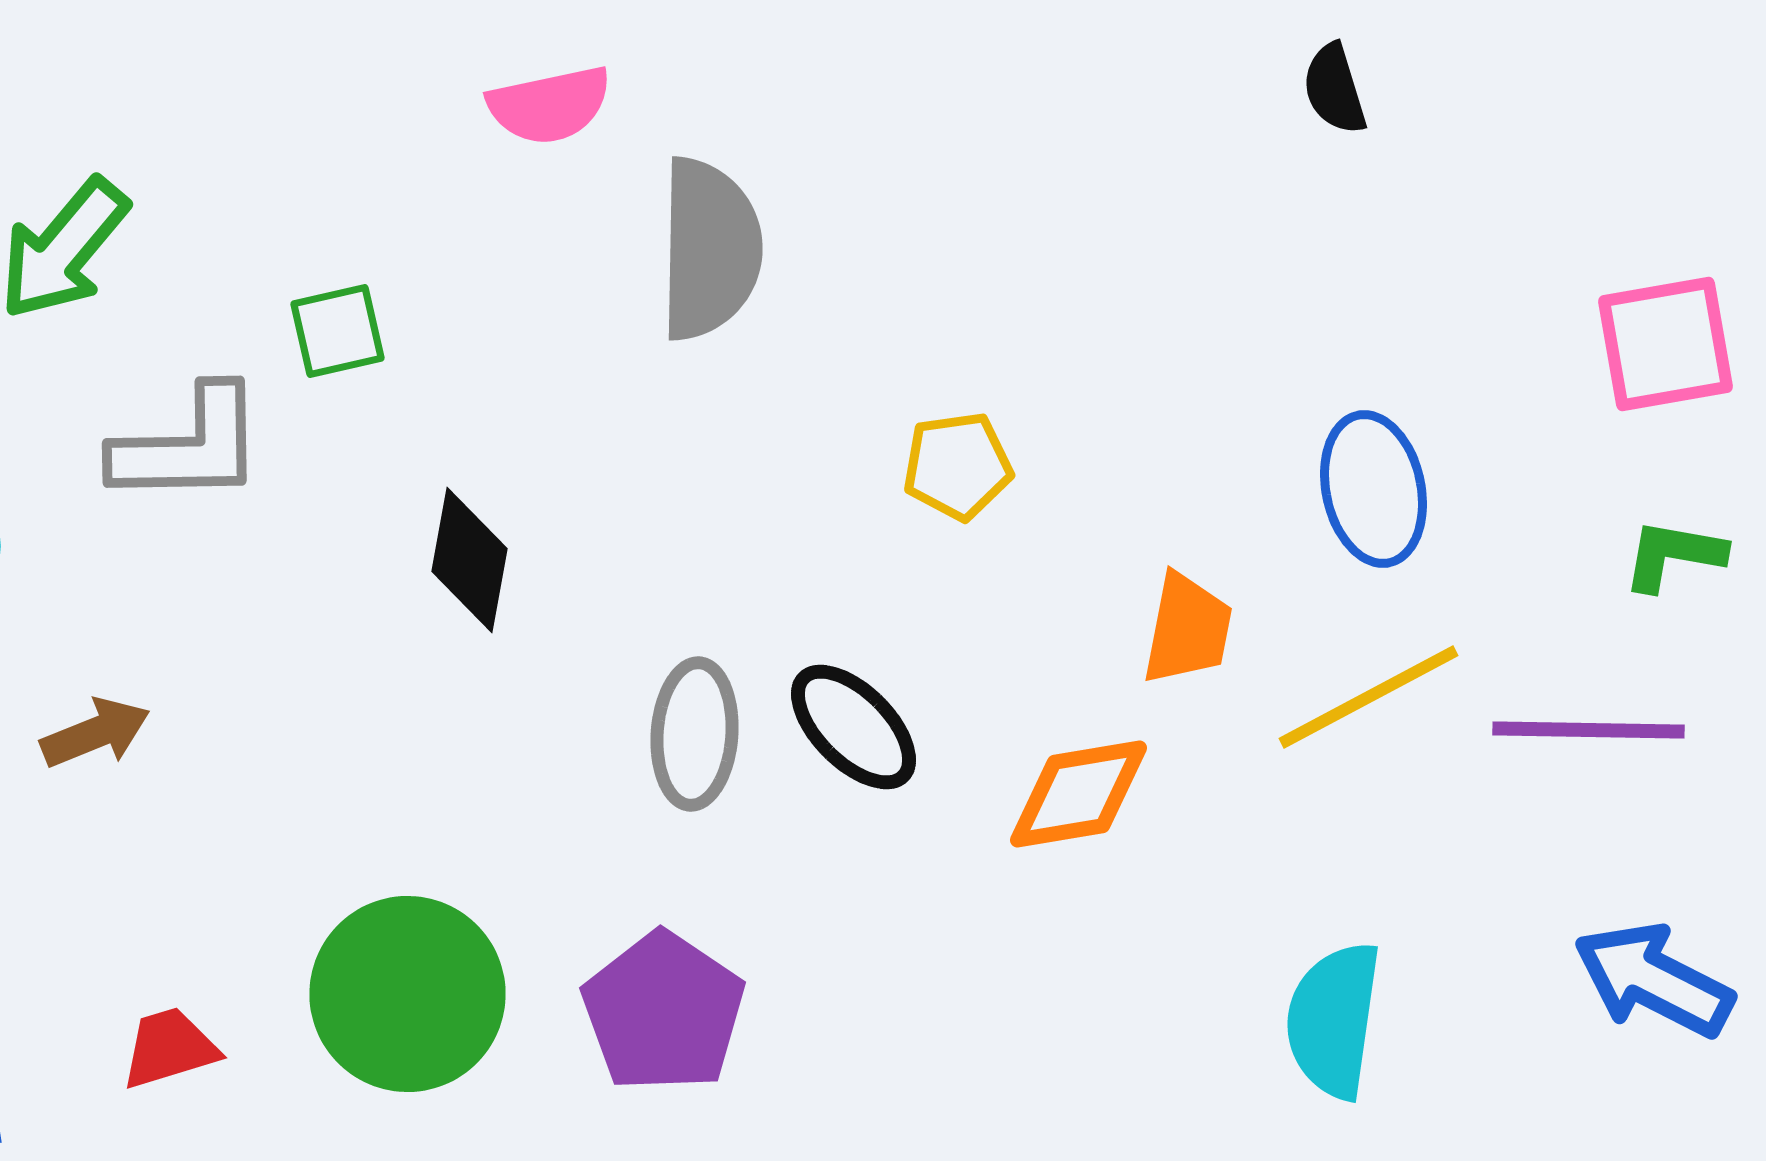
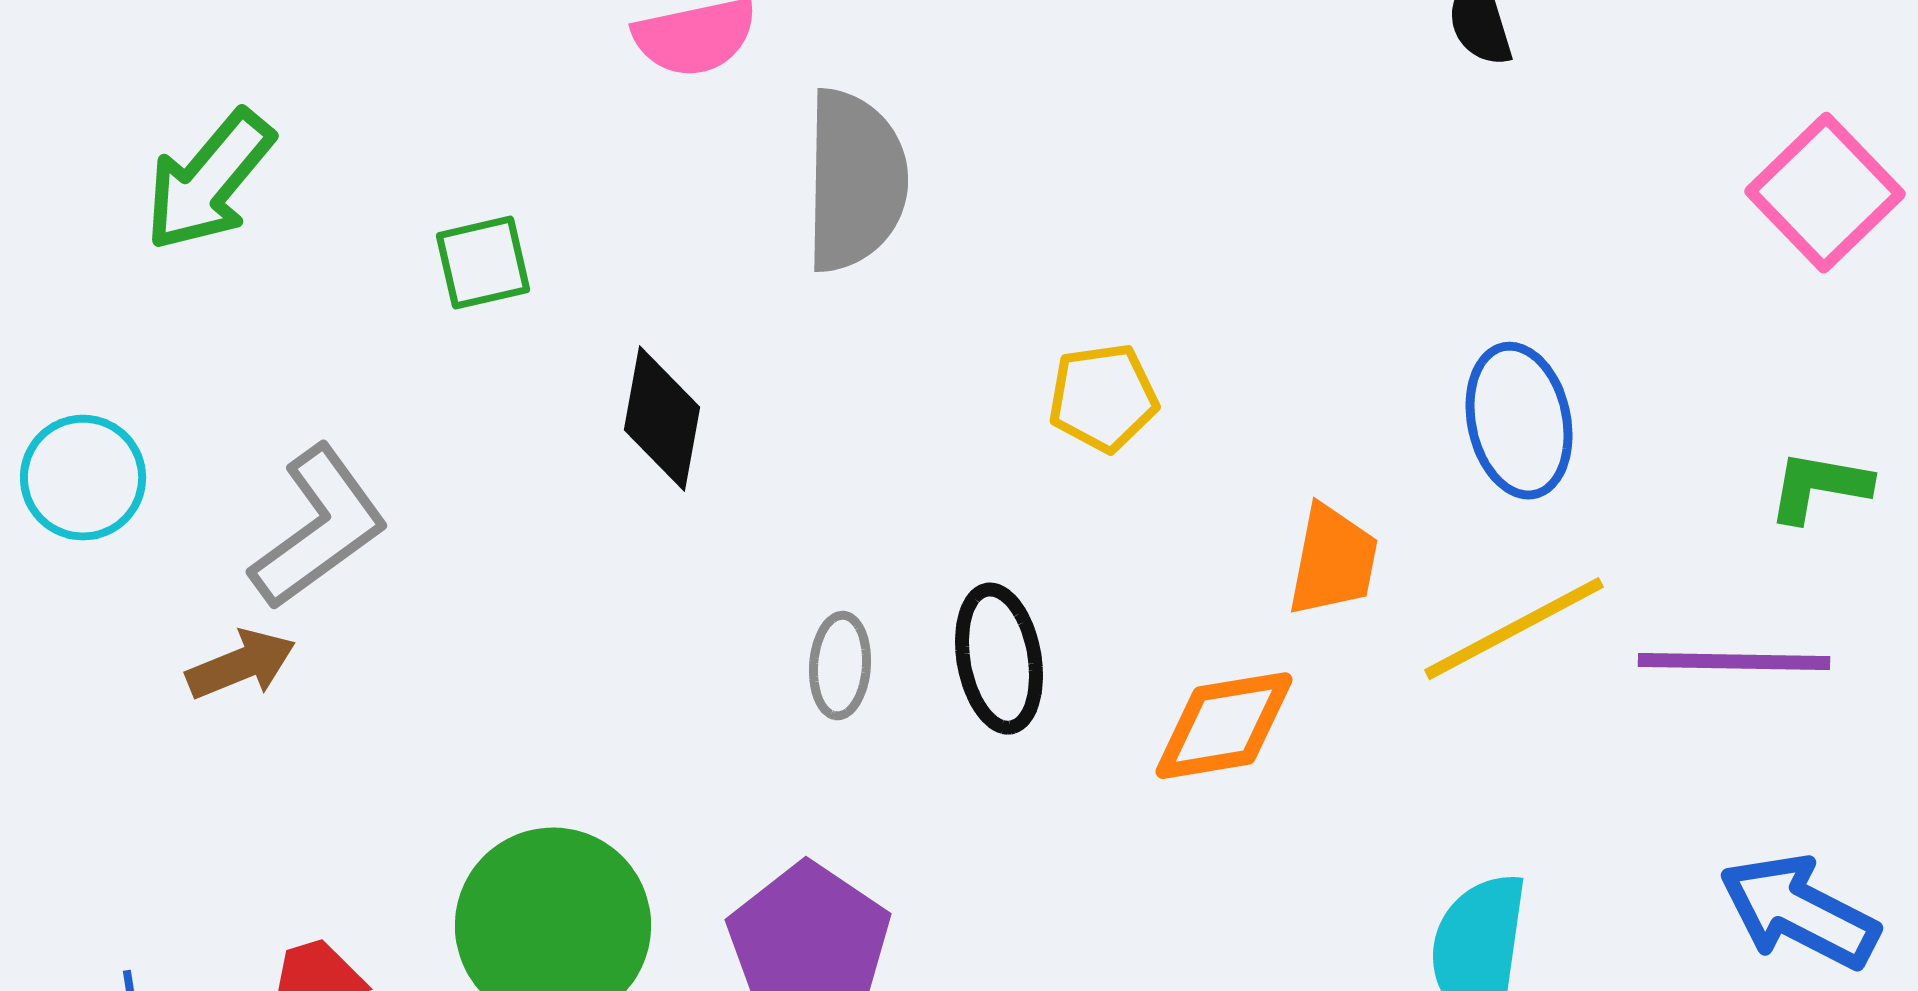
pink square: (1666, 344) -> (1825, 193), moved, turned -34
gray L-shape: (188, 446) -> (319, 528), moved, turned -35
black diamond: (470, 560) -> (662, 419), moved
black ellipse: (854, 727) -> (999, 659), turned 35
gray ellipse: (694, 734) -> (840, 666), size x0.7

